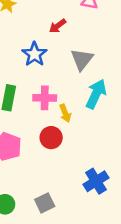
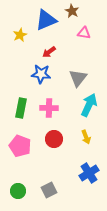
red arrow: (57, 26) -> (49, 52), moved
blue star: (34, 54) -> (41, 74), turned -30
yellow arrow: (65, 113) -> (86, 137), moved

